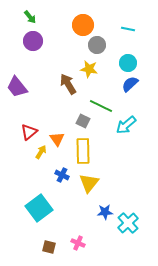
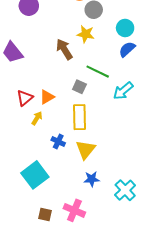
orange triangle: (57, 139) -> (47, 97), moved, turned 35
blue star: (105, 212) -> (92, 179), moved
pink cross: (78, 243) -> (74, 210), size x1.5

